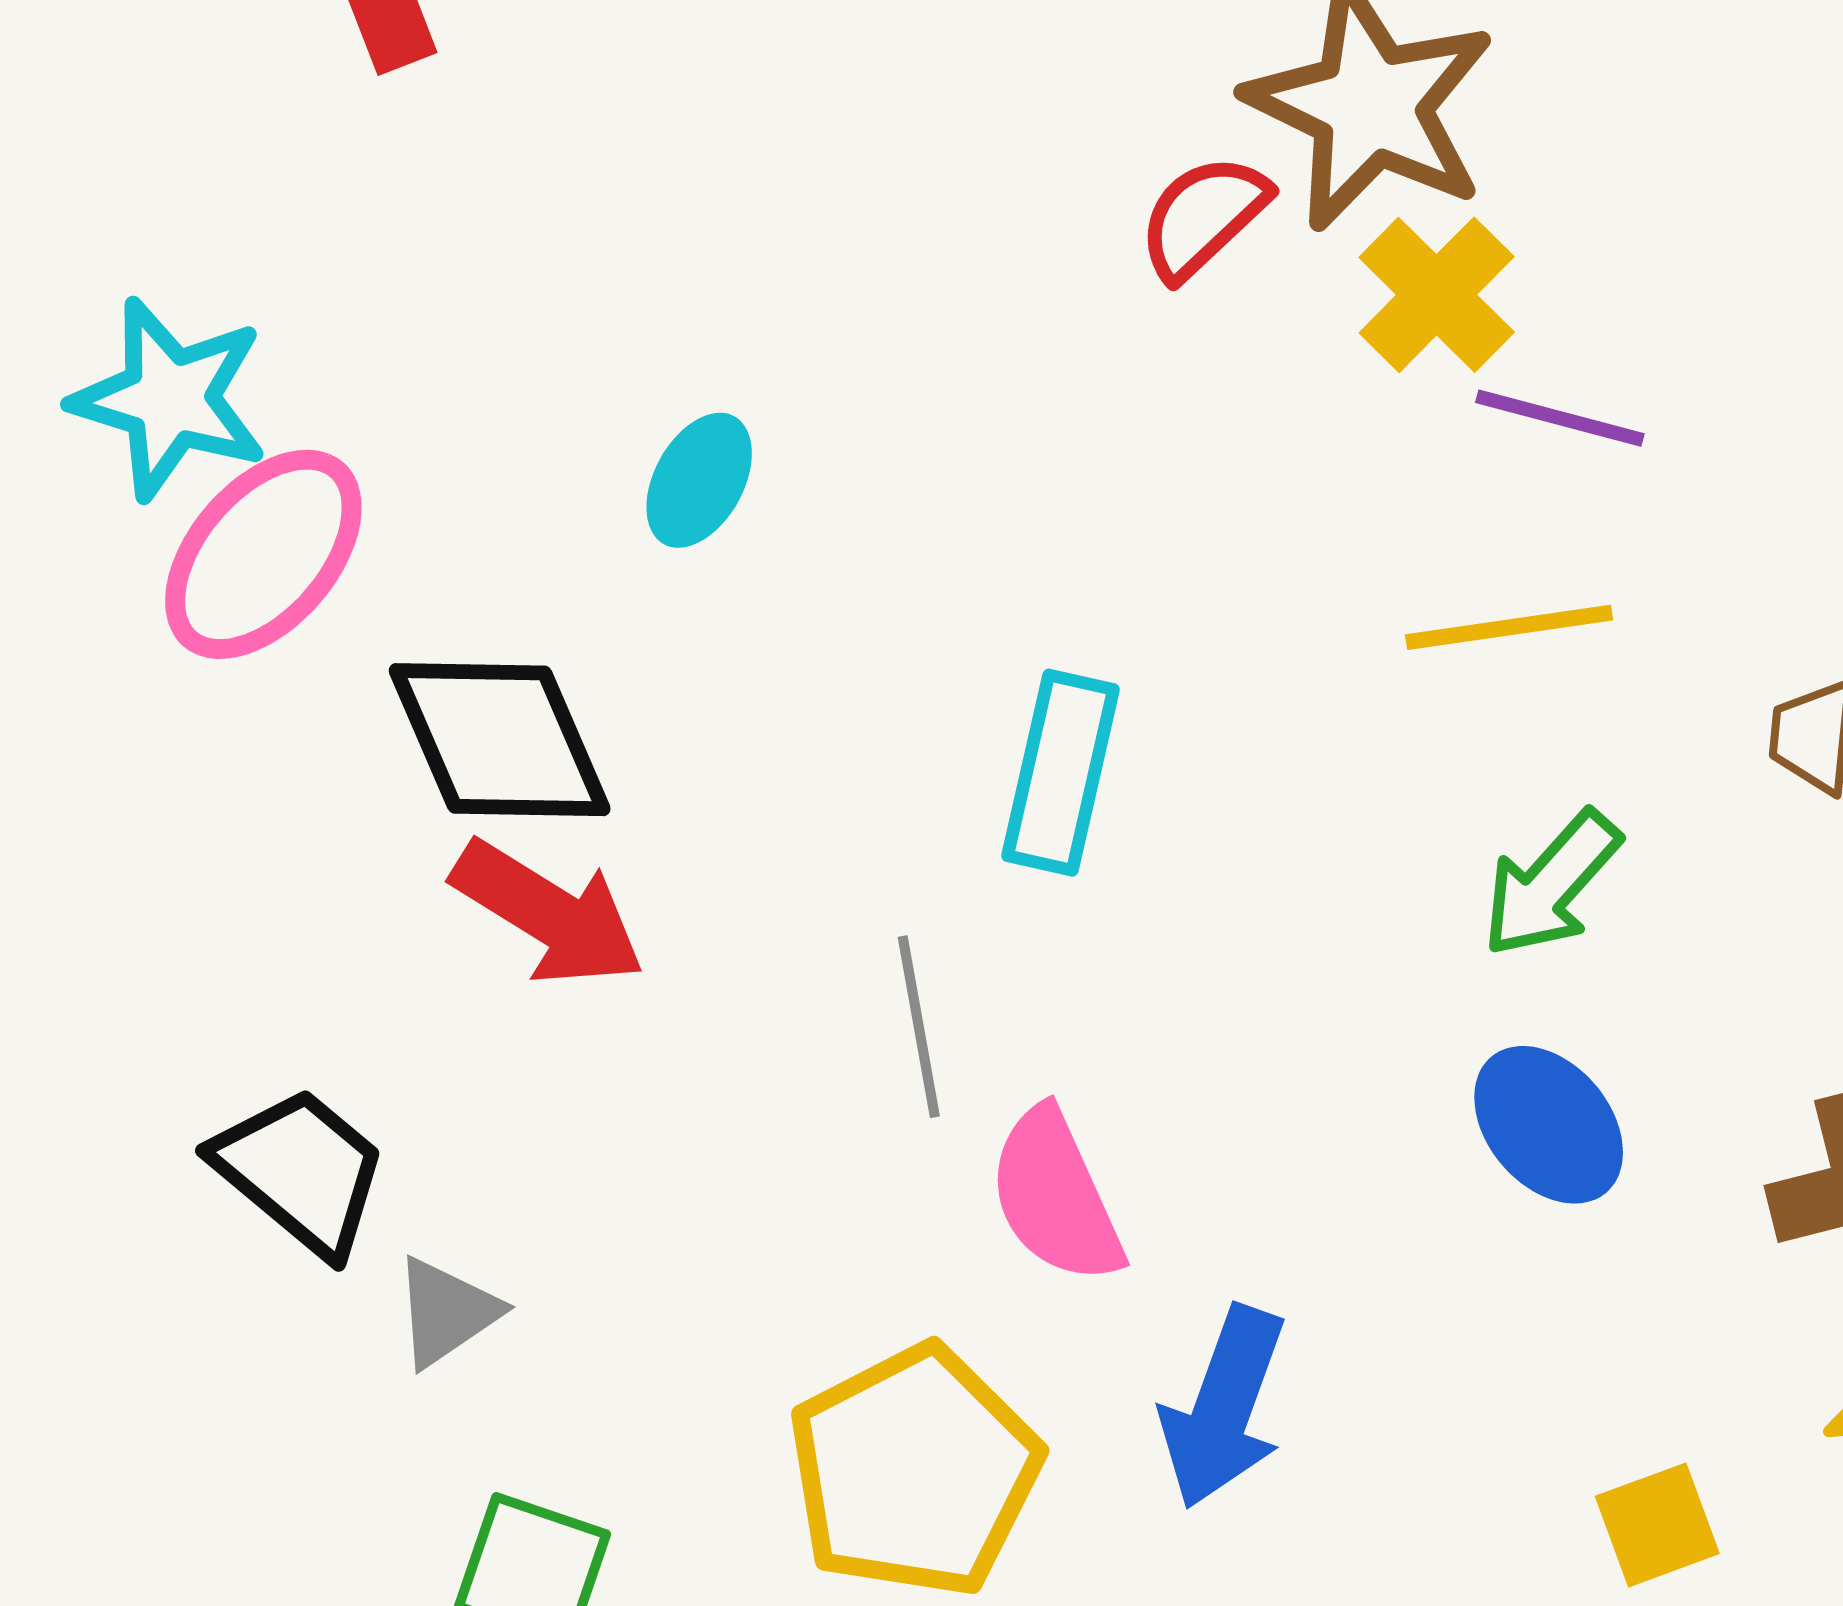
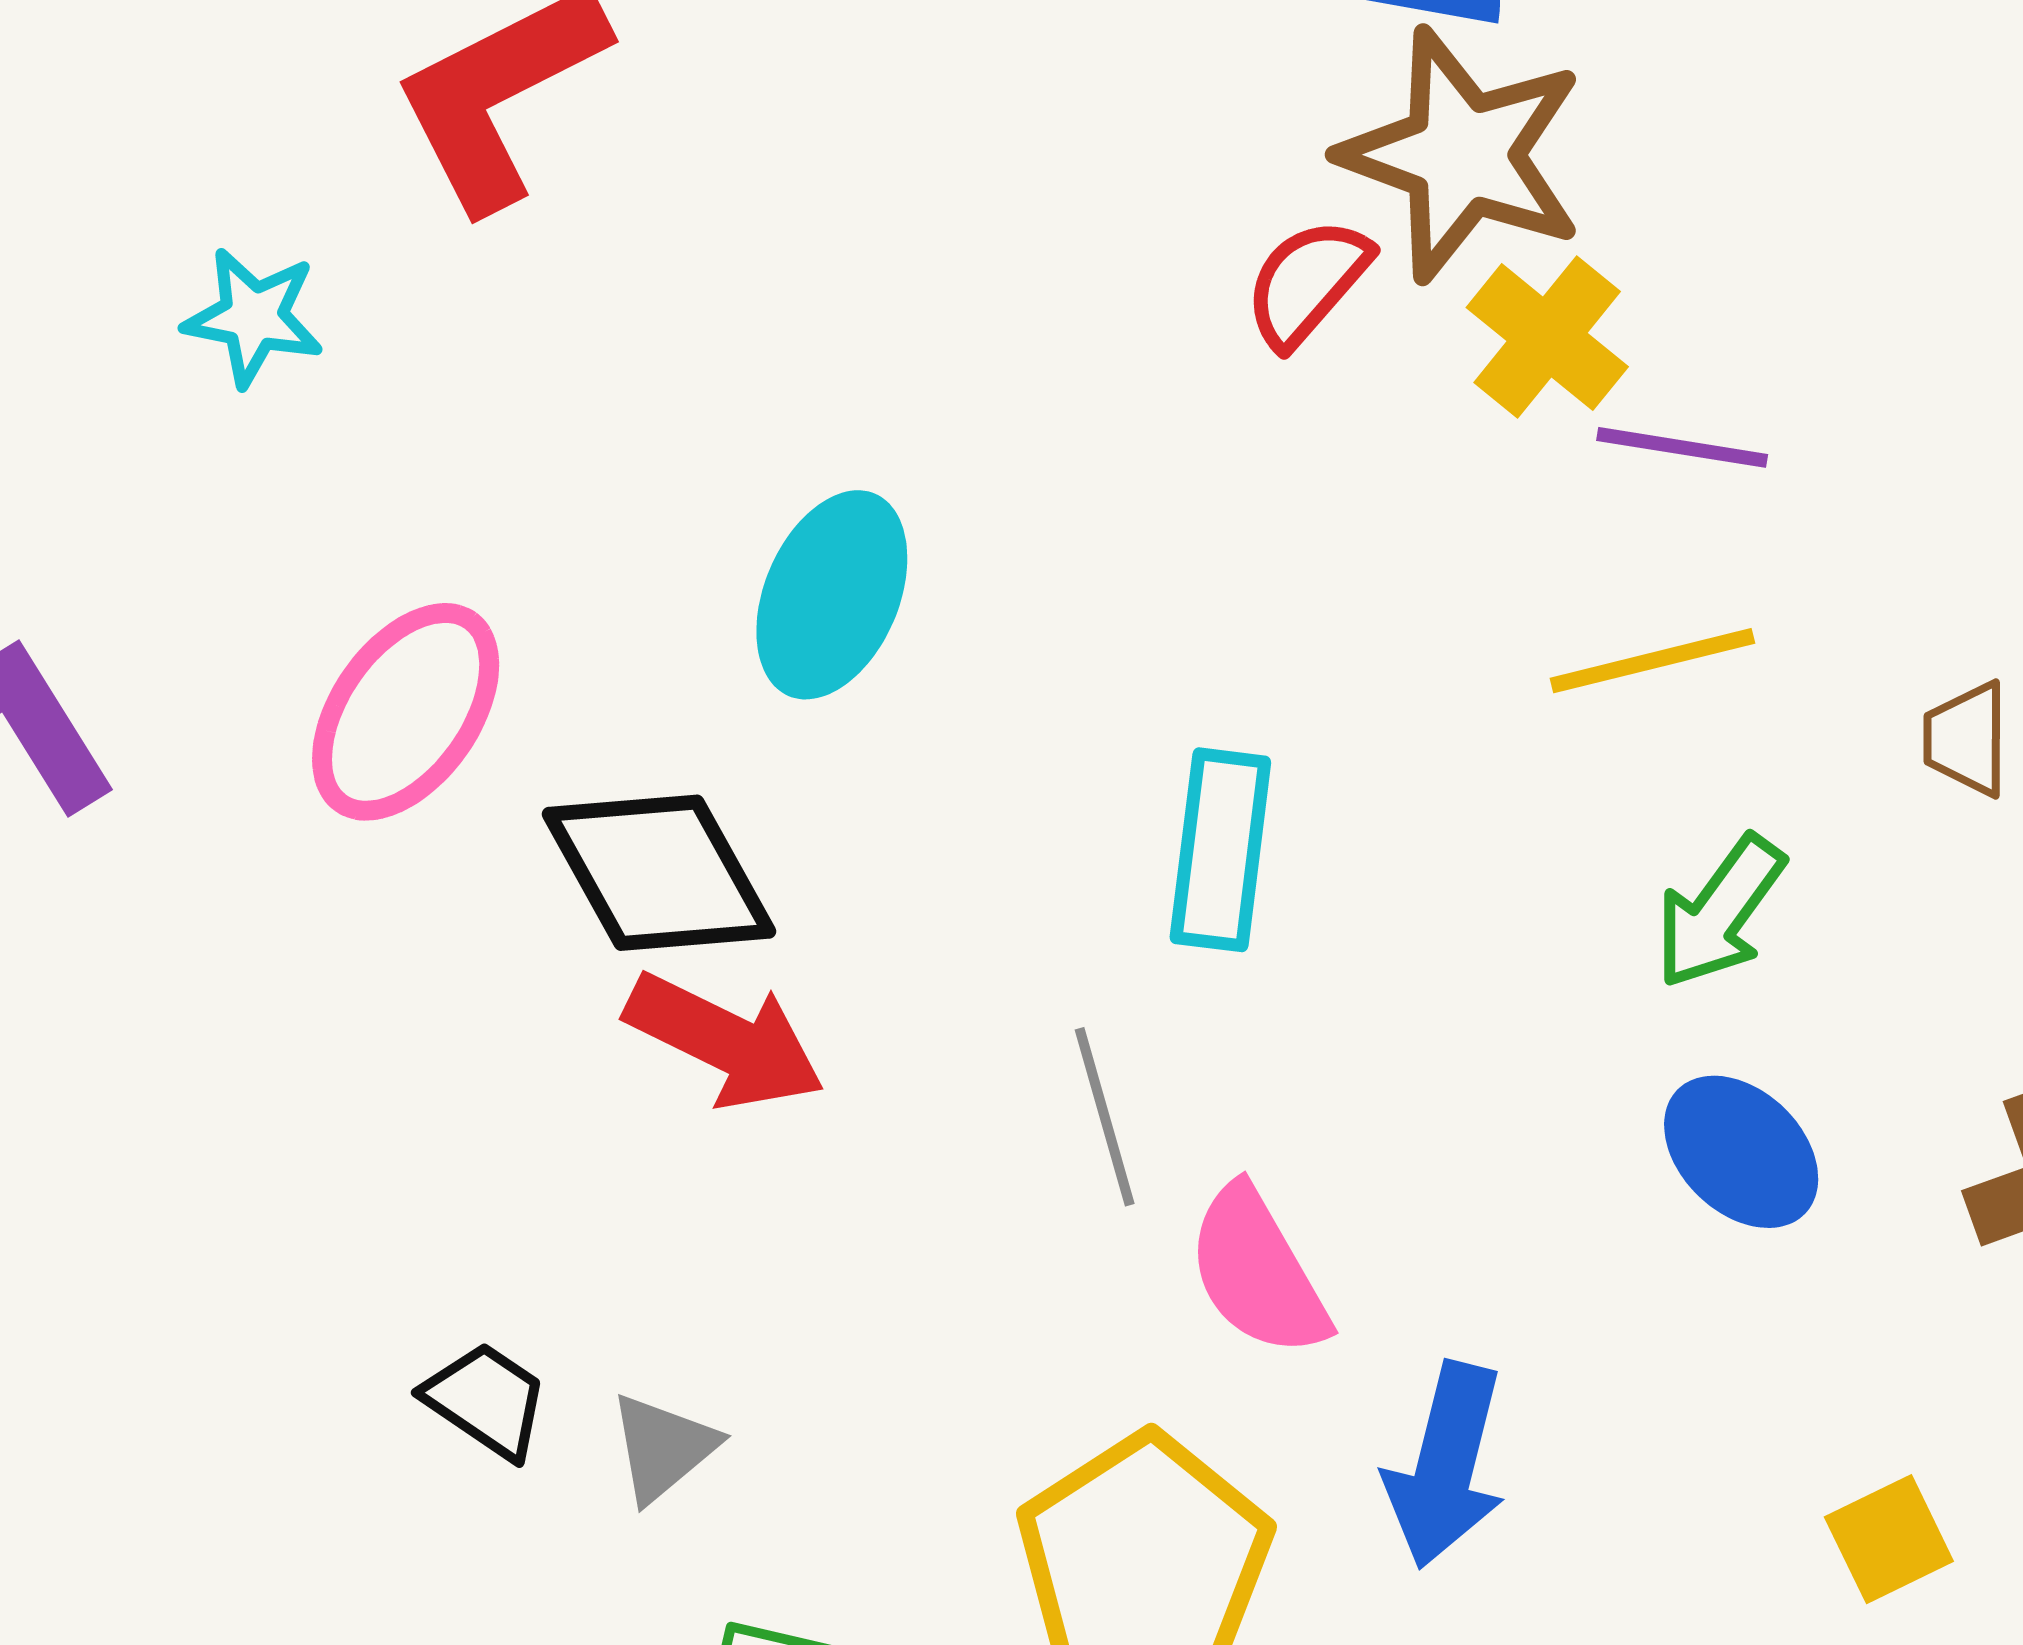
cyan star: (170, 399) -> (253, 317), moved, size x0.7
cyan ellipse: (699, 480) -> (832, 595), size x1.5
black trapezoid: (301, 1171) -> (486, 1400), moved, size x0.7

